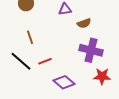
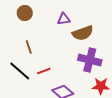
brown semicircle: (84, 23) -> (83, 33), size x1.5

